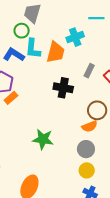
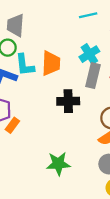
cyan cross: (75, 37) -> (89, 54), moved
gray rectangle: (89, 71) -> (93, 76), size x1.5

